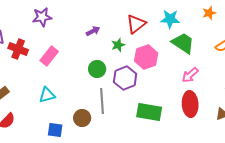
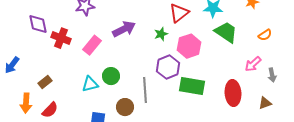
purple arrow: (93, 31) -> (124, 29), moved, size x1.6
green circle: (97, 69) -> (111, 76), moved
pink arrow: (190, 75) -> (253, 64), moved
green rectangle: (149, 112) -> (192, 86), moved

